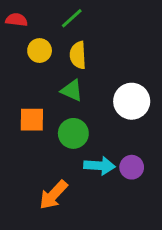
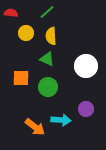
cyan arrow: (99, 166) -> (61, 120), moved
orange arrow: (53, 195) -> (35, 127), turned -95

